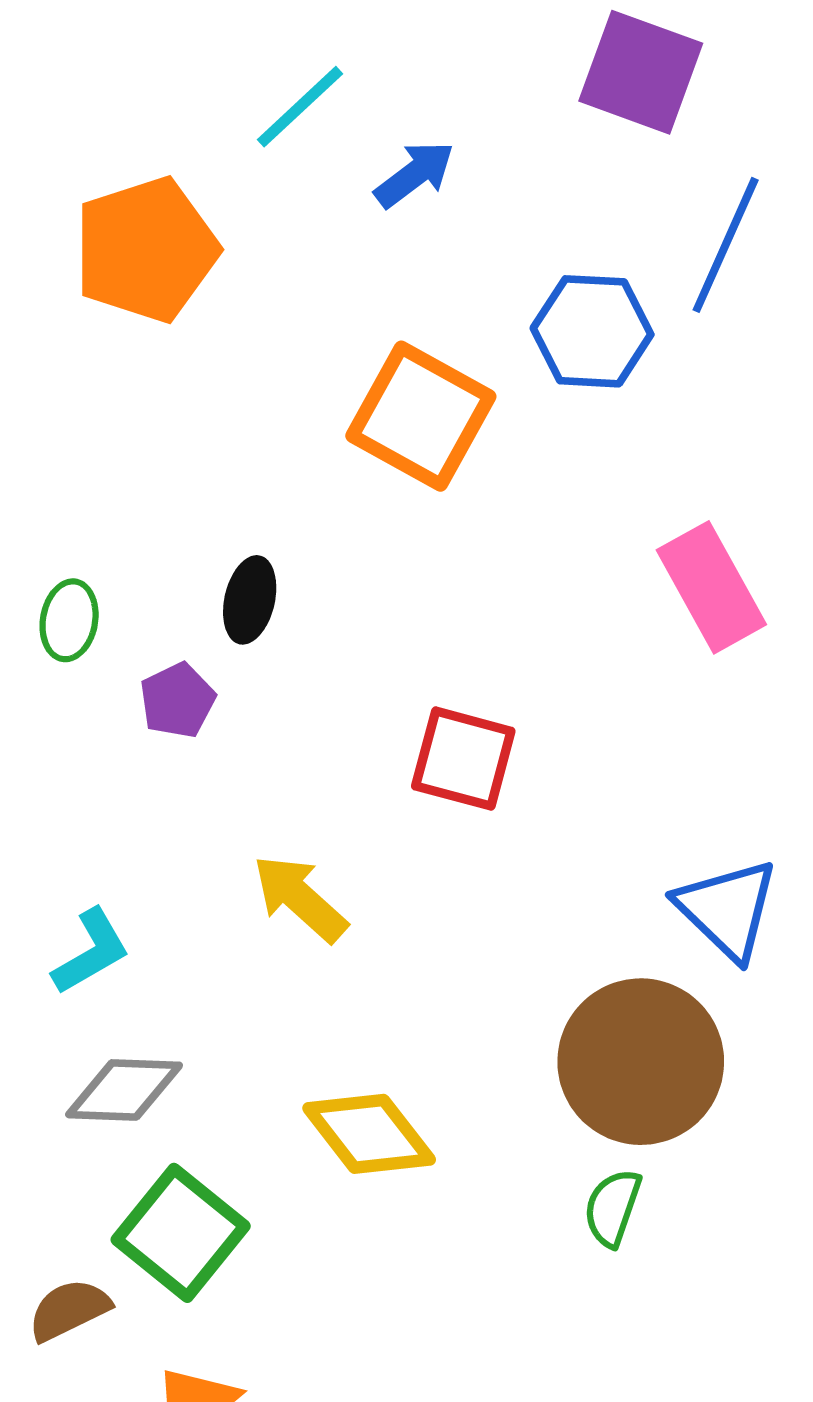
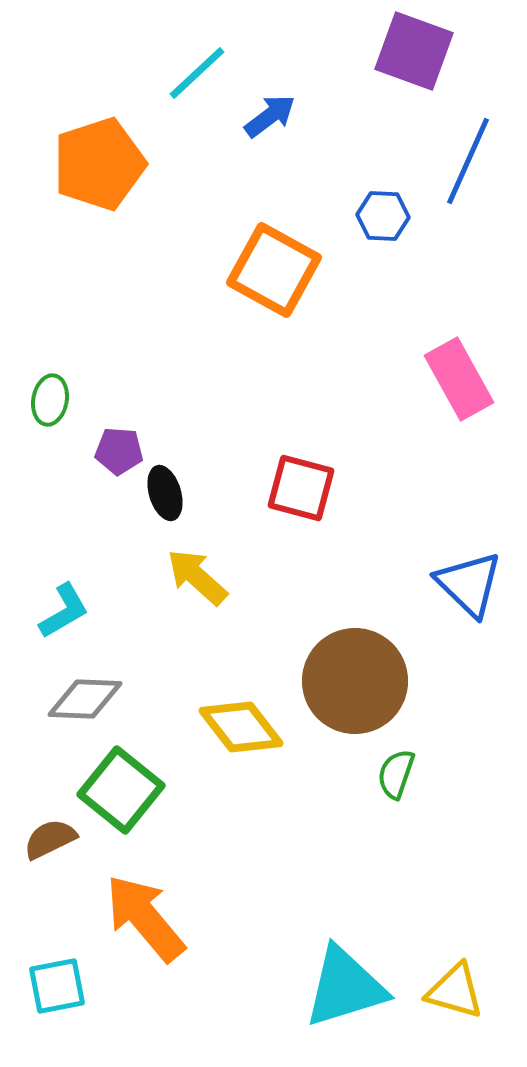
blue hexagon: (592, 331) -> (383, 216), size x0.7
black ellipse: (250, 600) -> (165, 493), moved, turned -30
purple pentagon: (177, 700) -> (119, 451), turned 30
brown circle: (641, 1062) -> (355, 681), moved

